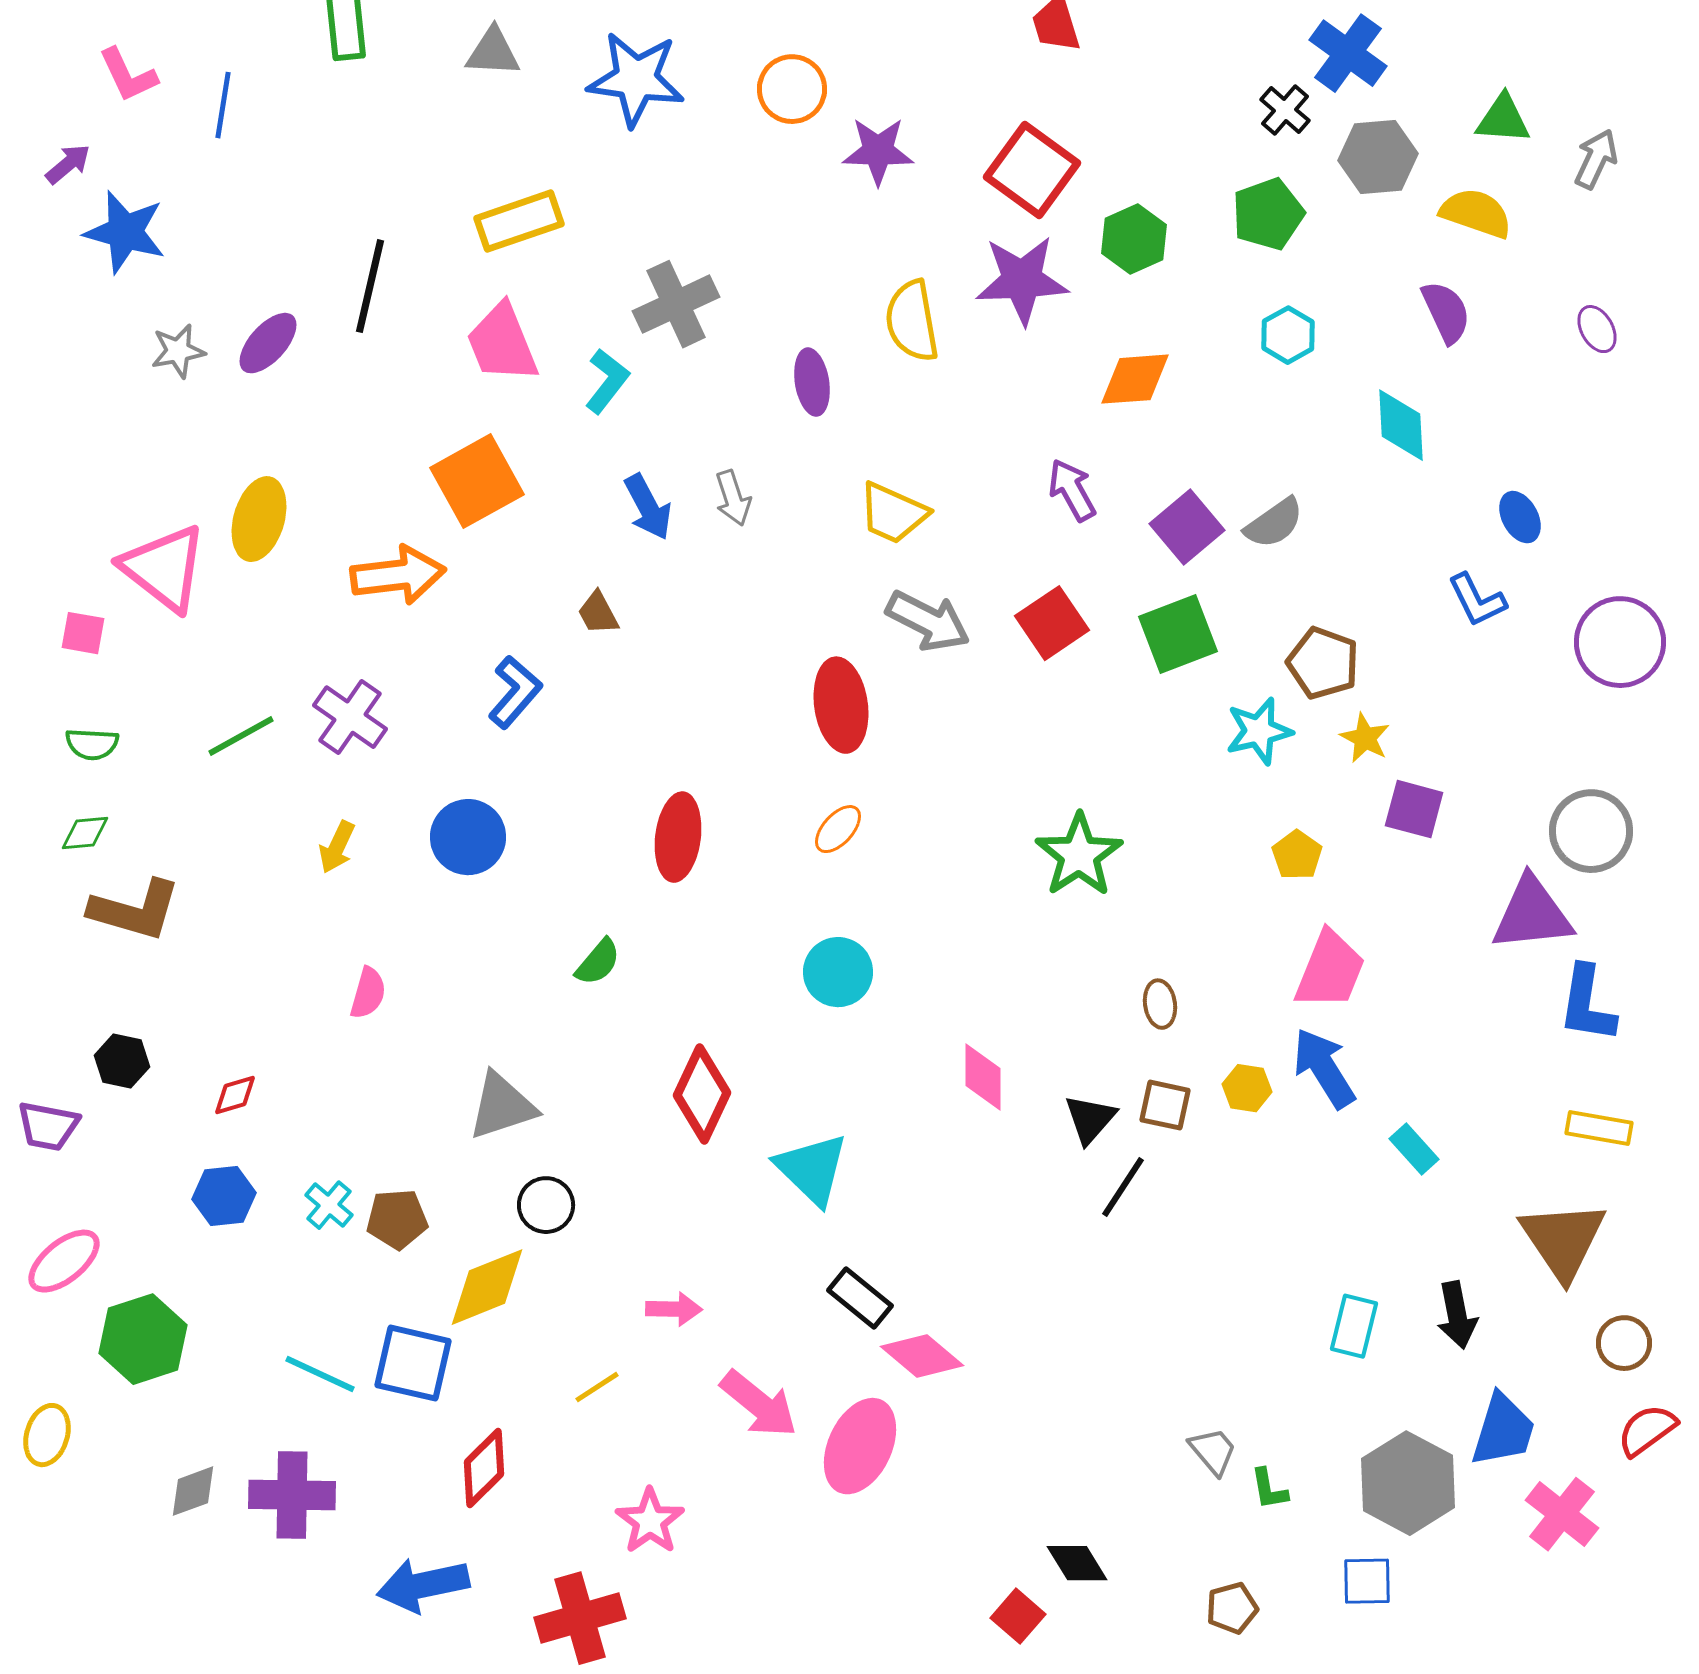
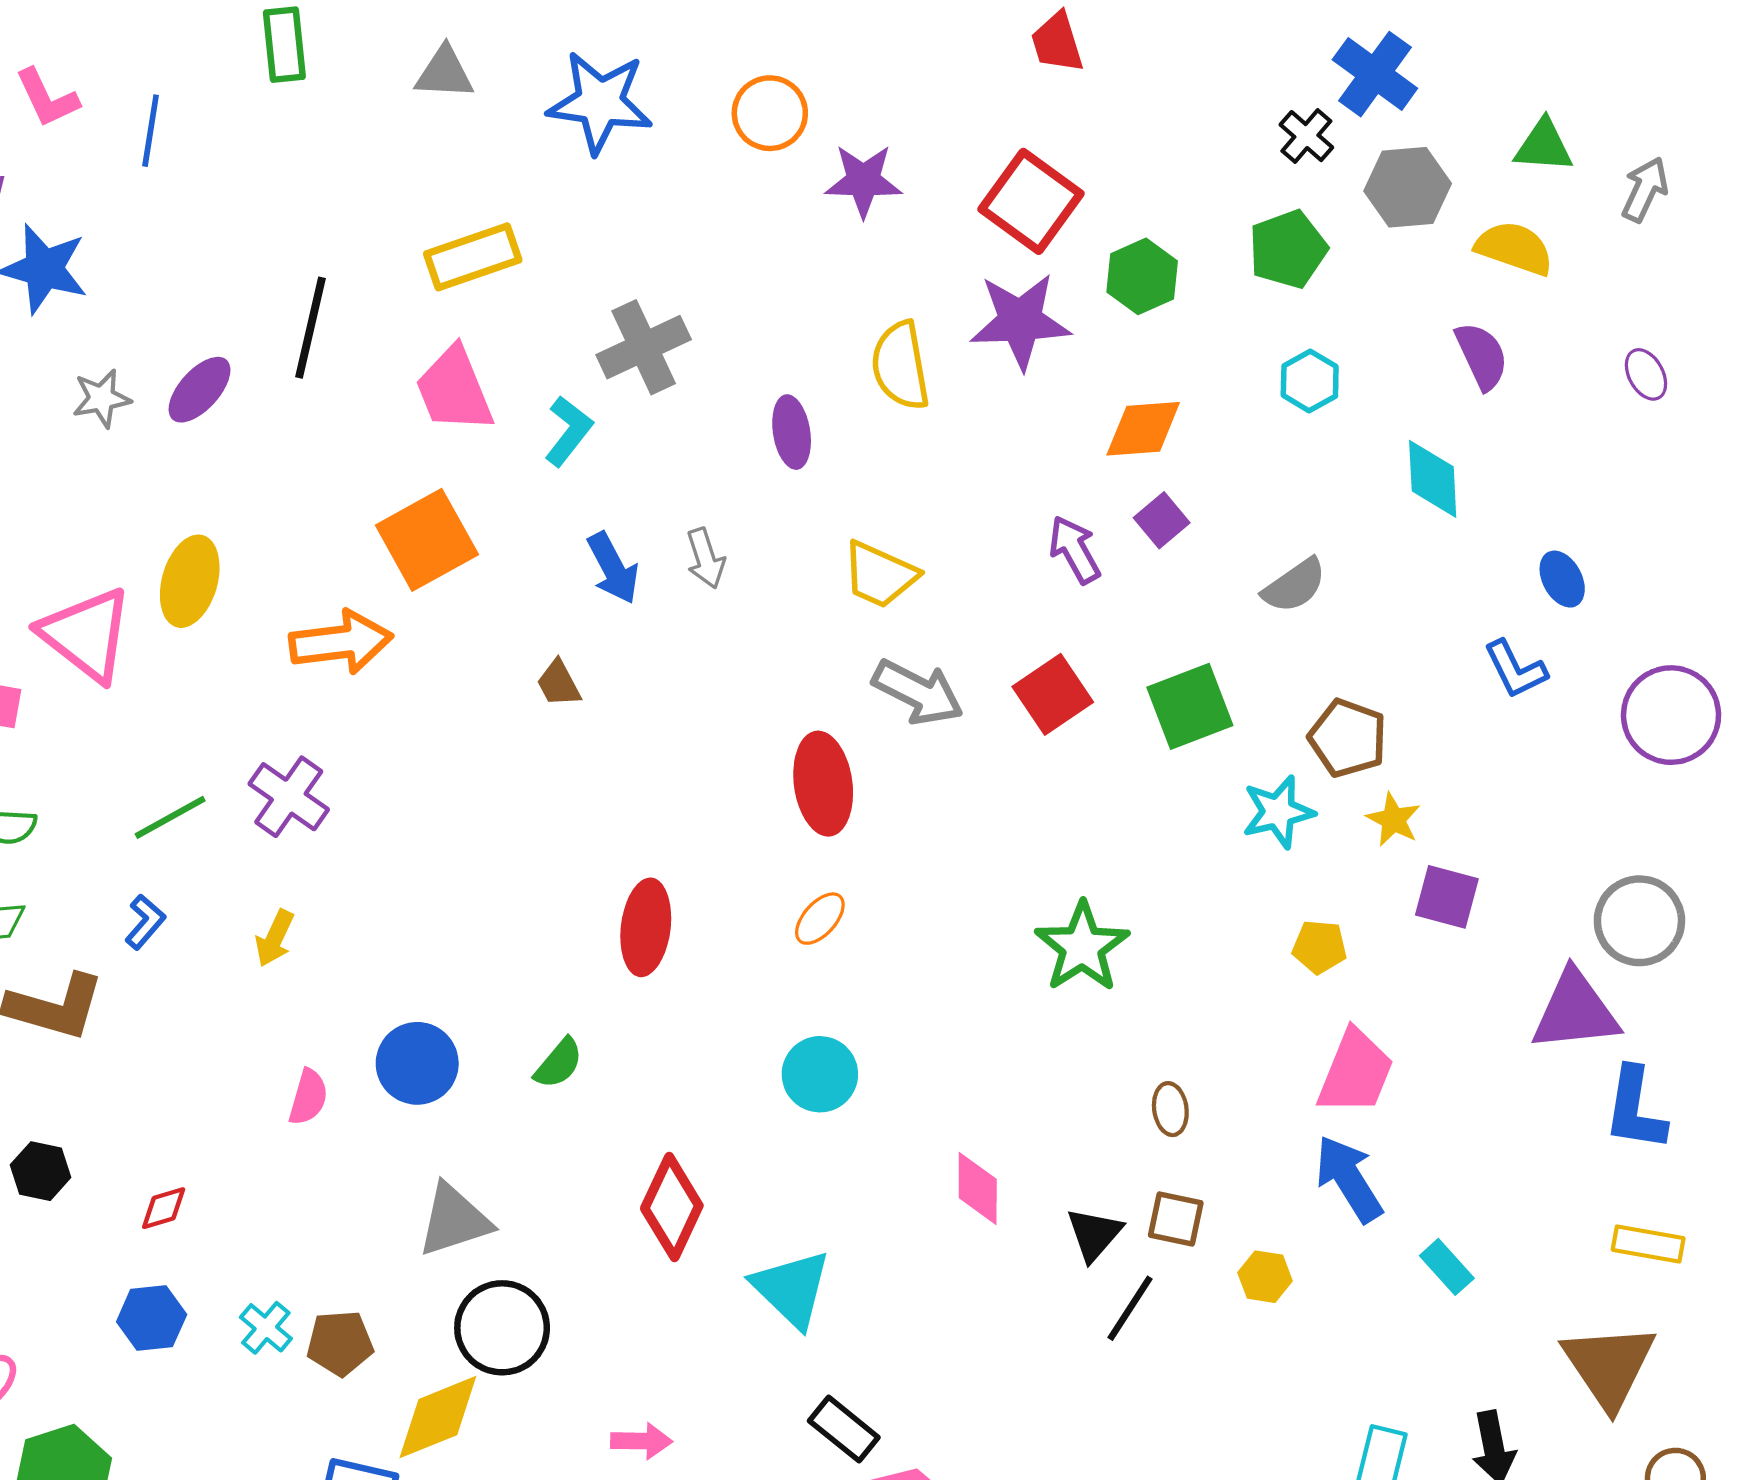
purple square: (1187, 527) -> (1162, 520), moved, size x0.7
blue L-shape: (515, 692) -> (145, 922), moved, size x0.7
blue circle: (468, 837) -> (417, 1063), moved
yellow pentagon: (1297, 855) -> (1319, 947), turned -30
yellow hexagon: (1247, 1088) -> (1265, 1277), moved
black circle: (546, 1205) -> (502, 1328), size x1.5

